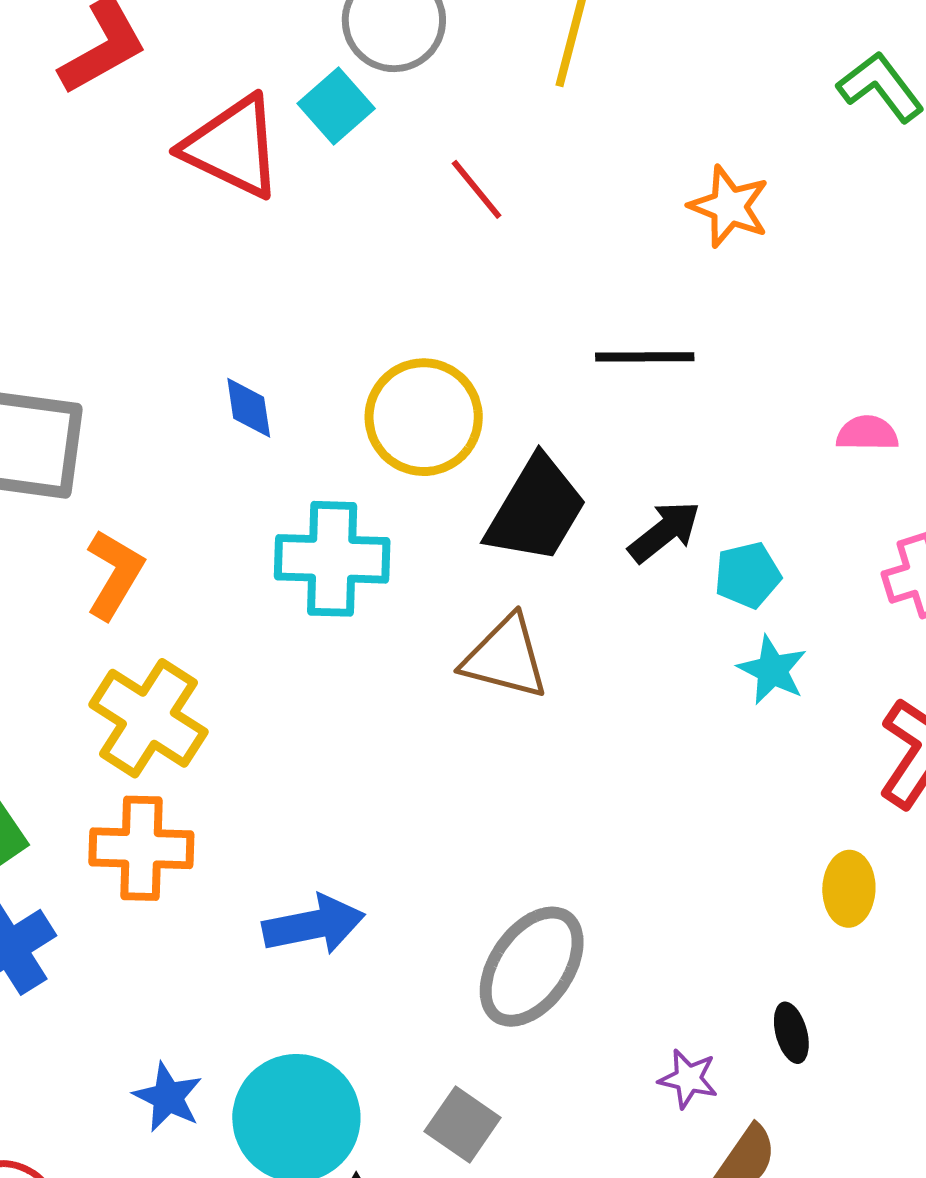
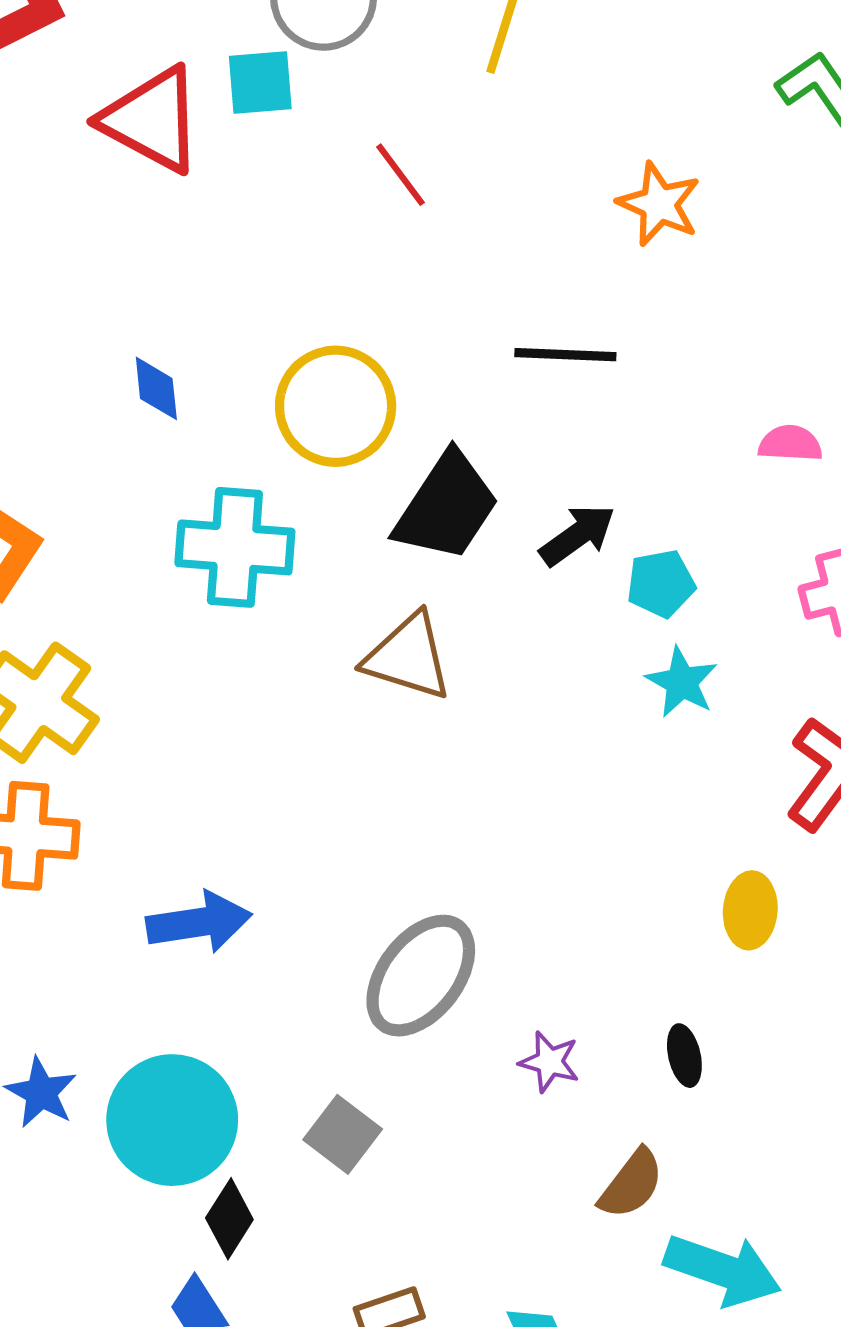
cyan square: (336, 106) -> (260, 83), turned 34
purple star: (688, 1079) -> (549, 1062), moved

